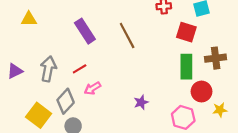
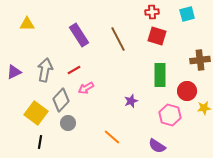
red square: (186, 32) -> (157, 36), moved
green rectangle: (186, 67) -> (160, 75), moved

